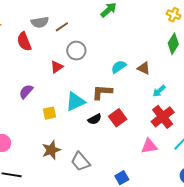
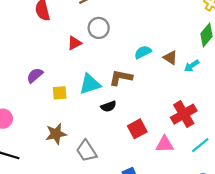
cyan arrow: (159, 91) -> (192, 66), moved
purple semicircle: (26, 92) -> (35, 75), moved
red square: (118, 118) -> (137, 129), moved

